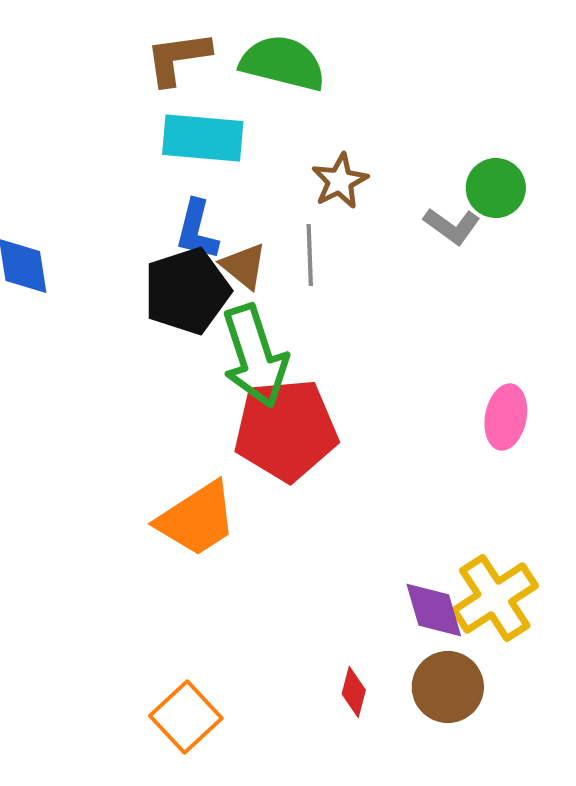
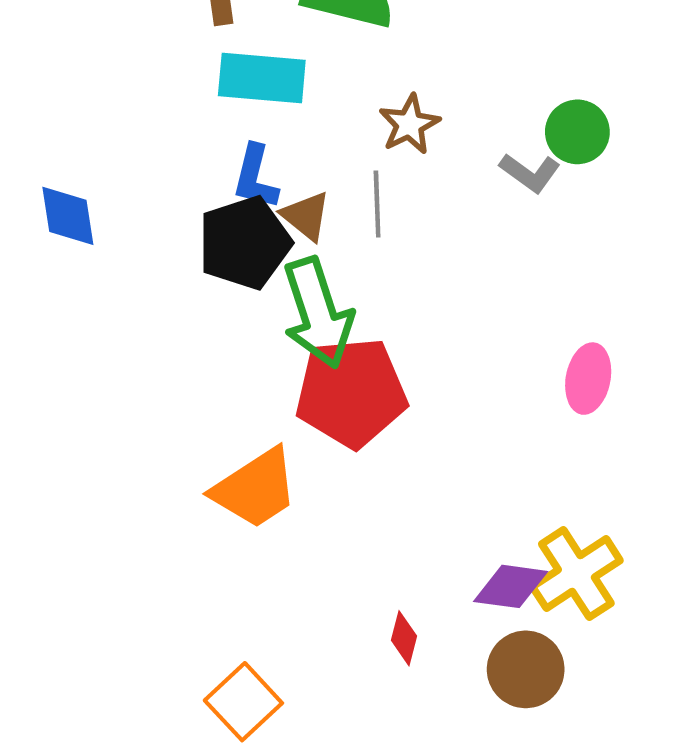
purple diamond: (434, 610) -> (511, 586), turned -66
red diamond: (354, 692) -> (404, 638), moved

